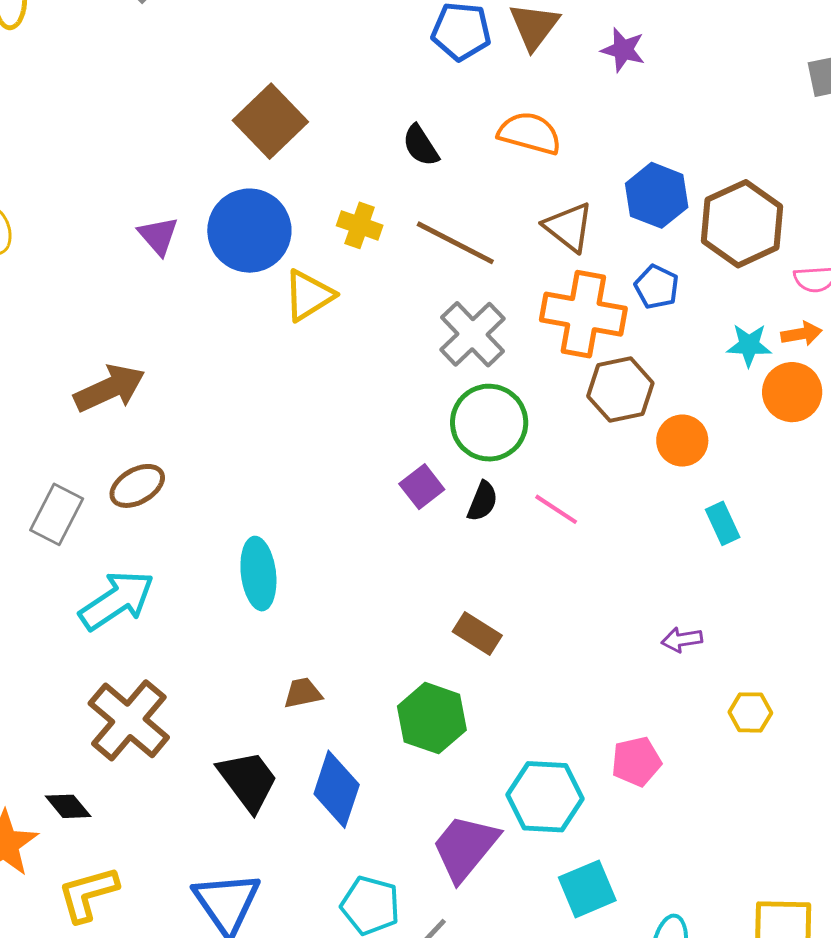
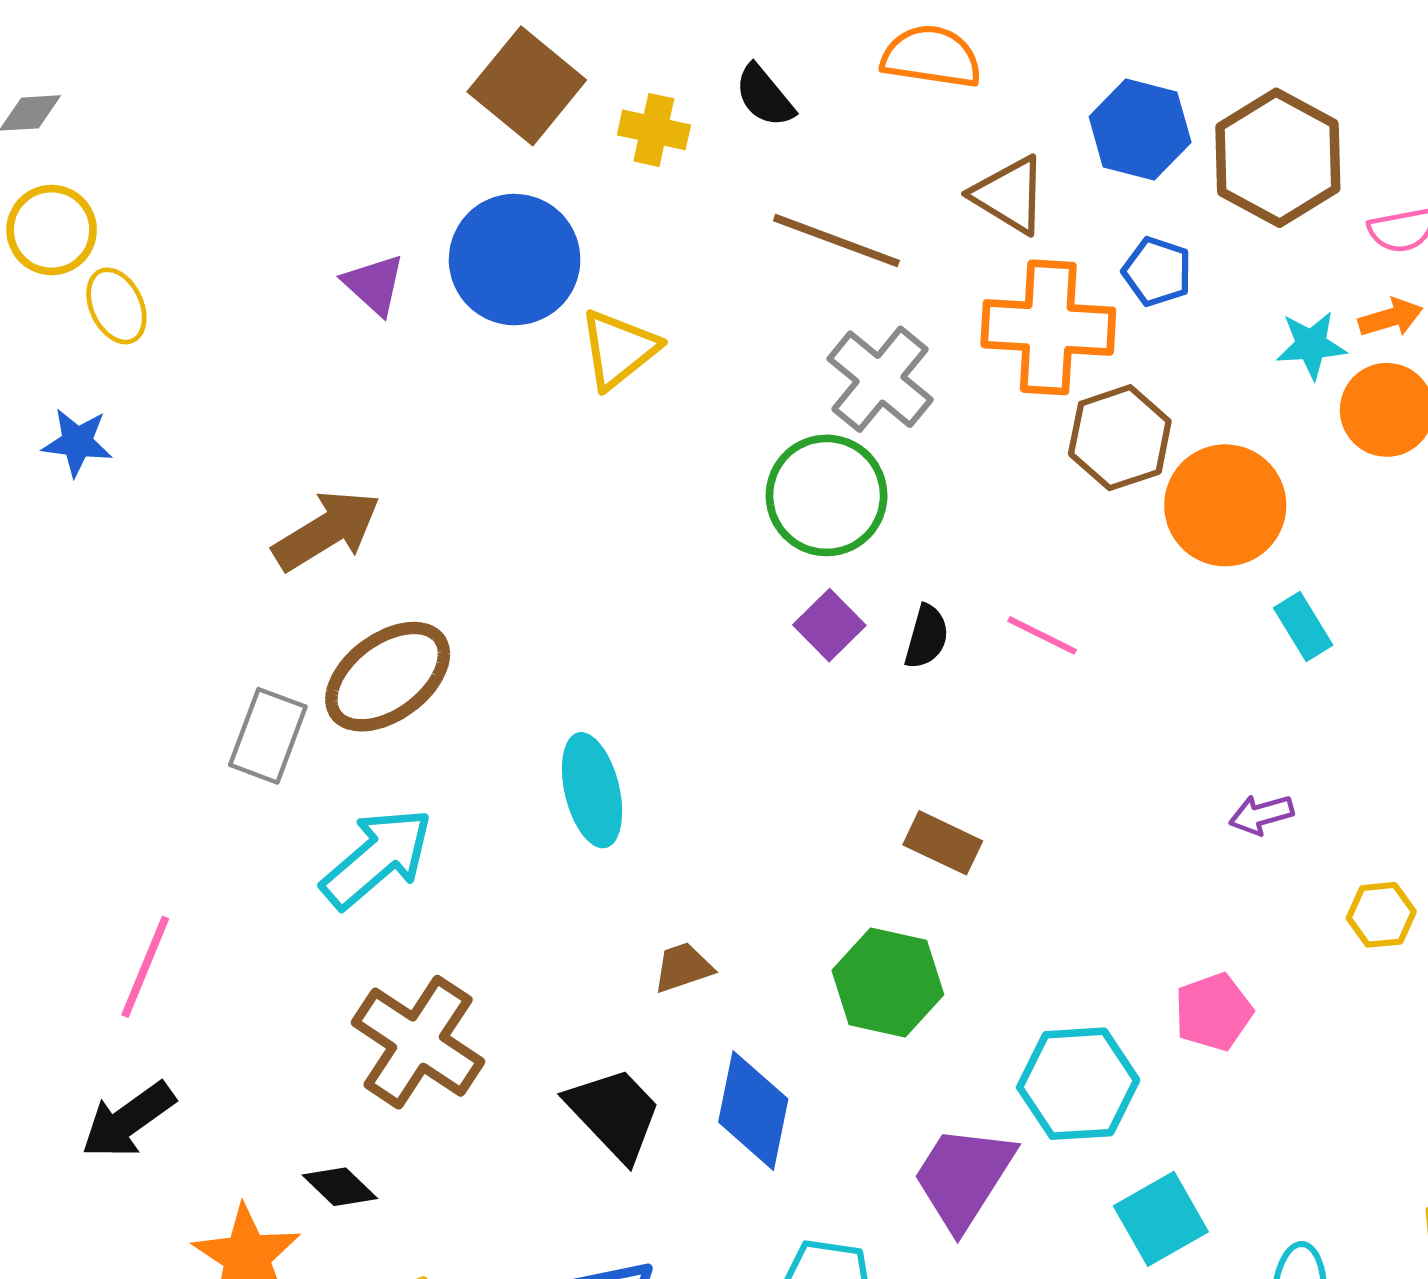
yellow cross: (360, 225) -> (654, 130), moved
green circle: (489, 423) -> (827, 495), moved
orange circle: (682, 441) -> (1225, 505), size x1.5
brown ellipse: (137, 486) -> (388, 677), size x1.5

